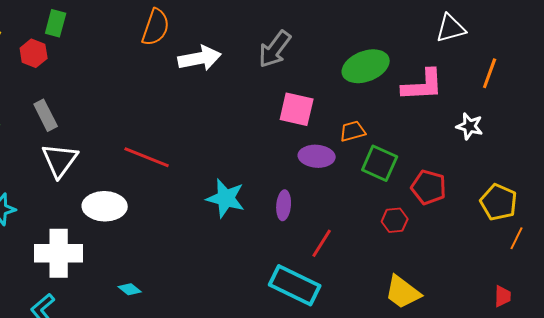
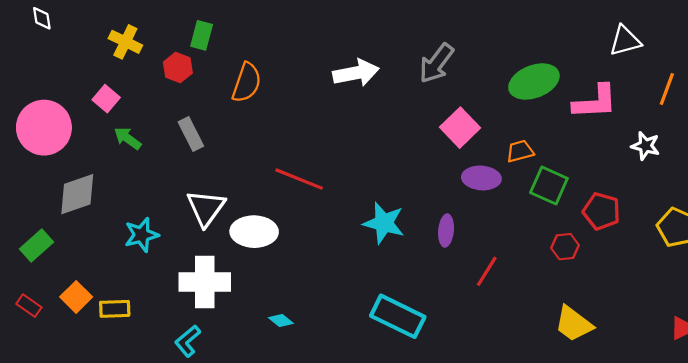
orange semicircle: (156, 27) -> (247, 83), moved
pink square: (297, 109) -> (460, 128), turned 33
white triangle: (60, 160) -> (206, 208), moved
cyan rectangle: (295, 285) -> (398, 316), moved

